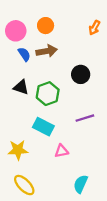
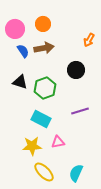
orange arrow: (94, 28) -> (89, 40), moved
yellow star: (18, 150) -> (32, 146), moved
yellow ellipse: (24, 185) -> (44, 172), moved

